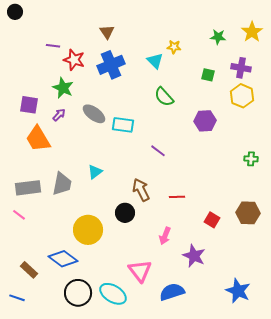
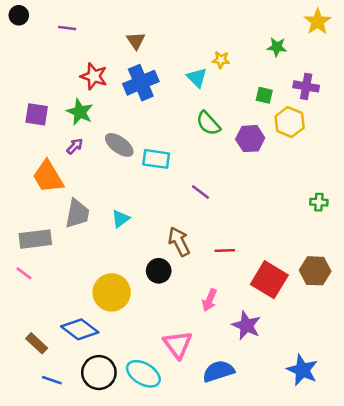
yellow star: (252, 32) -> (318, 22), moved
purple line: (53, 46) -> (67, 28), moved
yellow hexagon: (242, 96) -> (290, 122), moved
purple square: (29, 105) -> (37, 114), moved
purple hexagon: (205, 121) -> (250, 139), moved
gray trapezoid: (62, 184) -> (77, 214), moved
red square: (212, 220) -> (269, 280), size x1.8
blue line: (17, 298) -> (52, 380), moved

